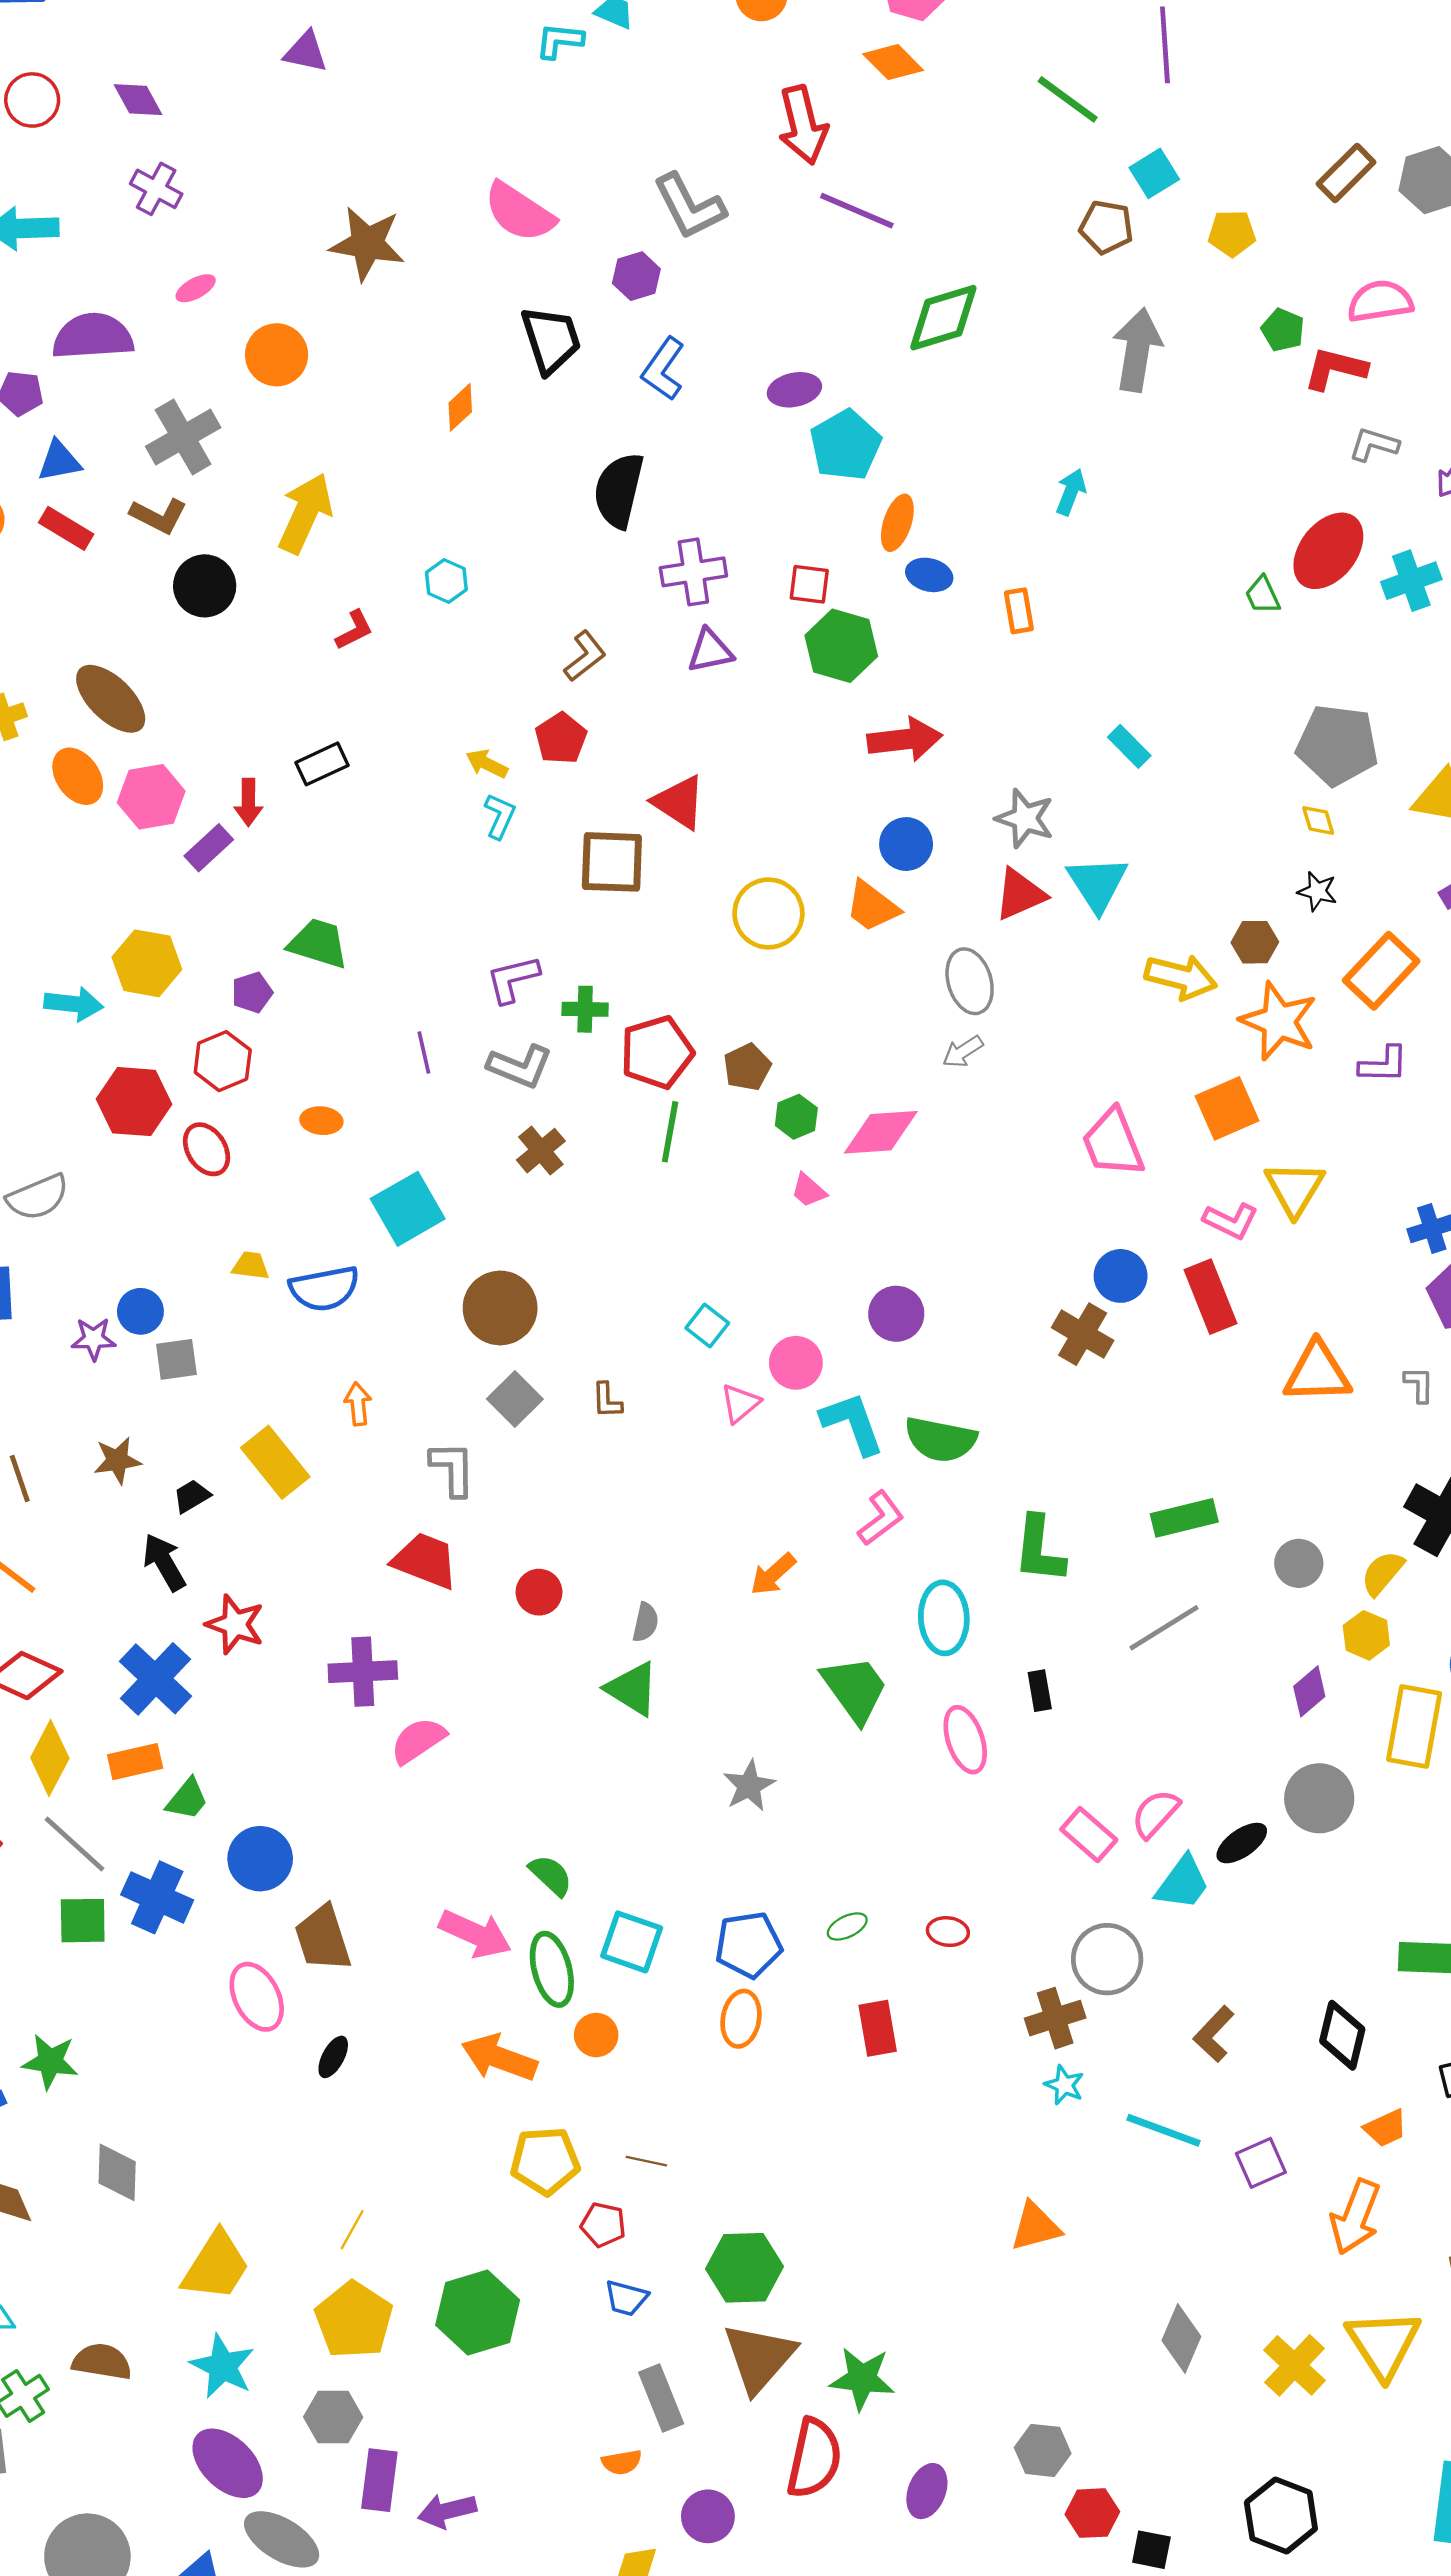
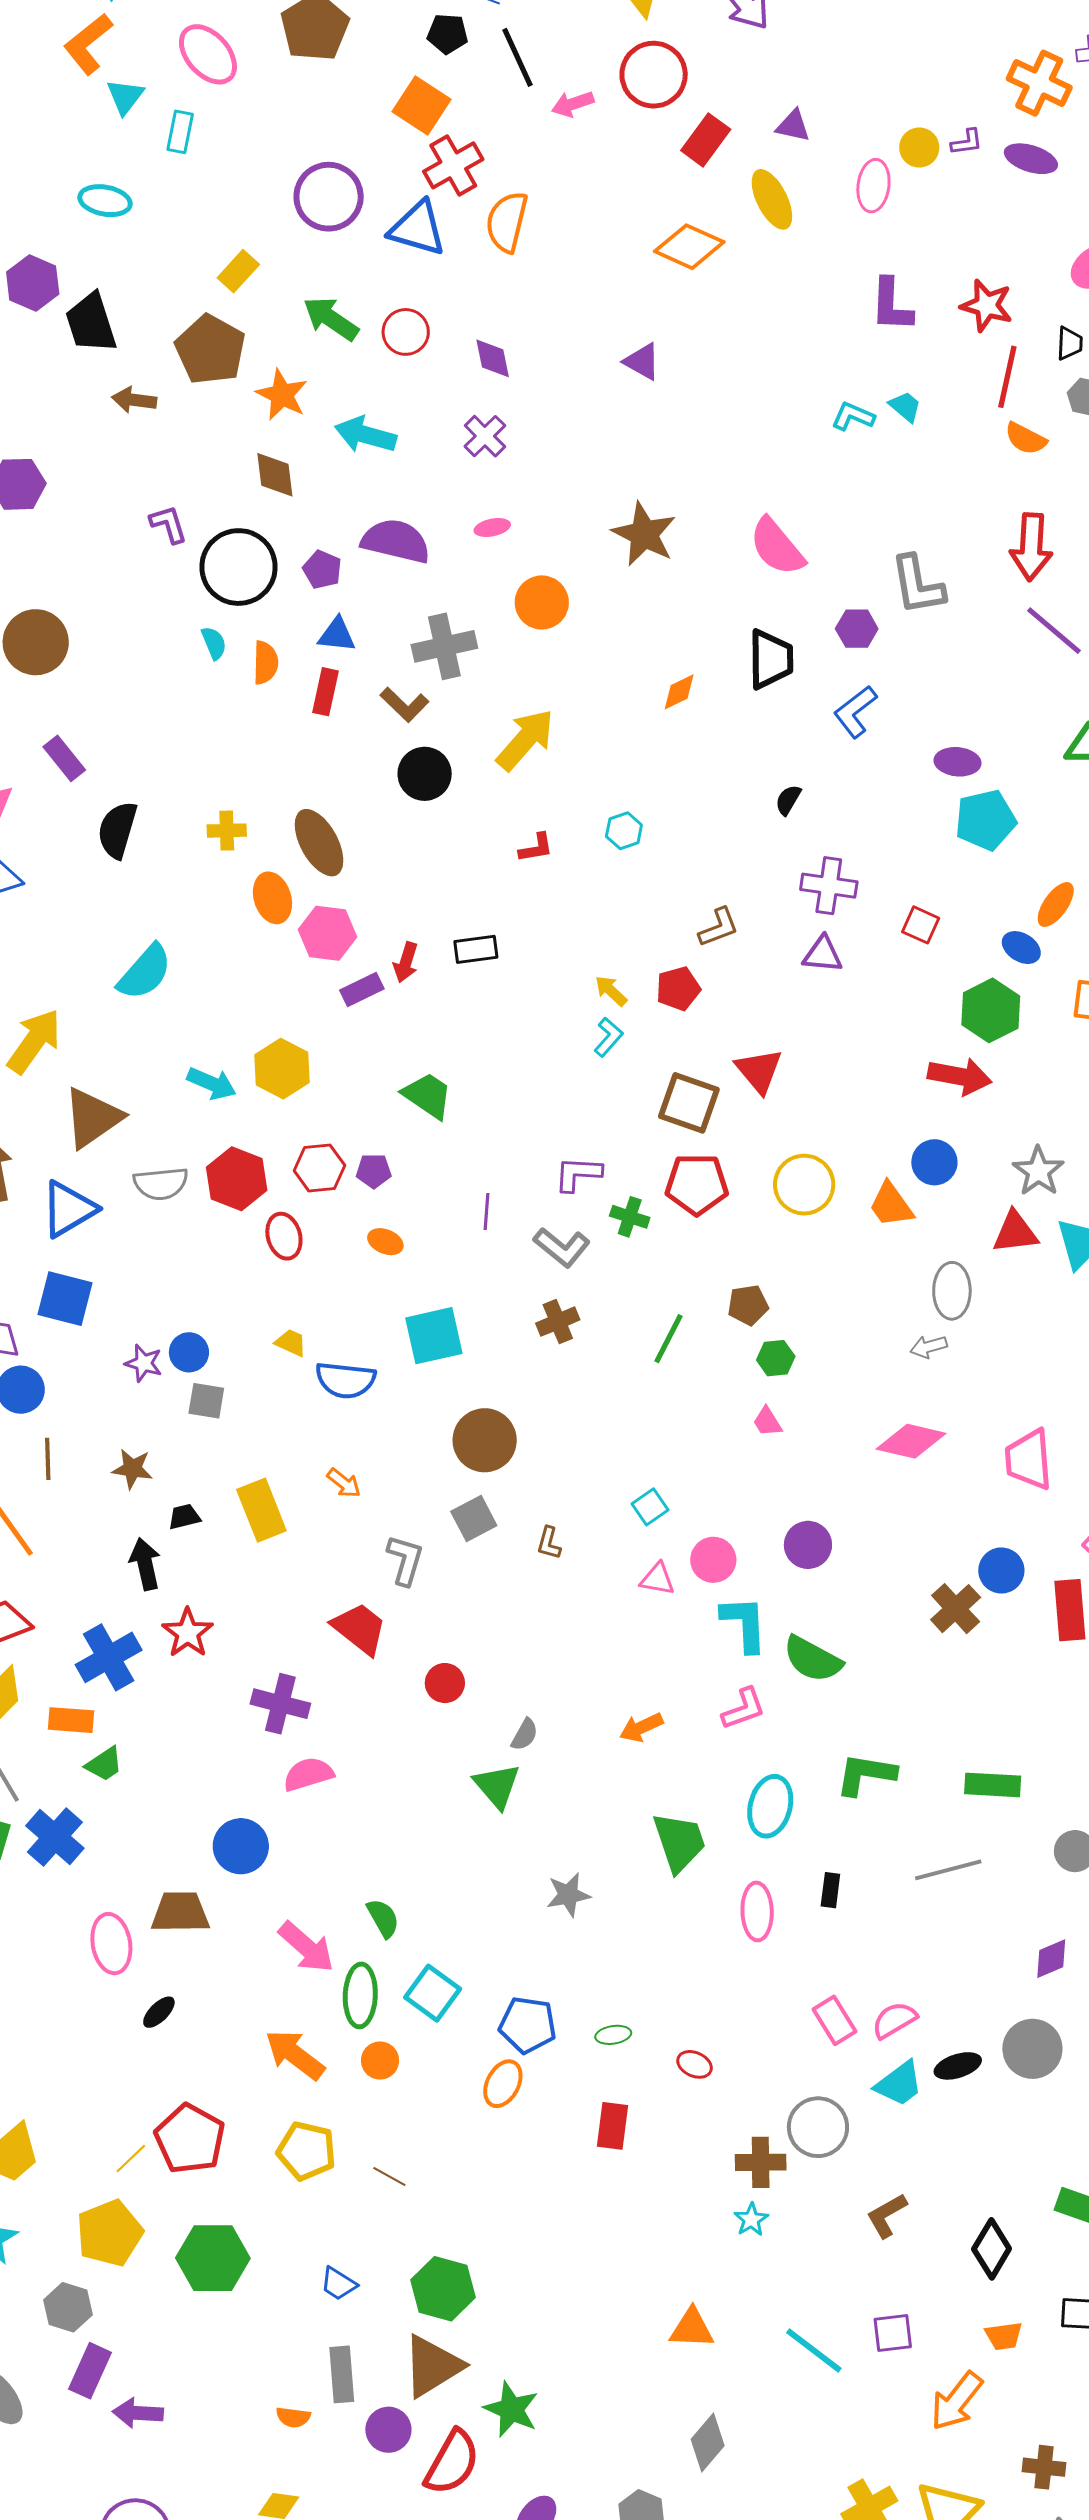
black semicircle: (619, 490) -> (788, 800), size x0.5
orange ellipse: (897, 523) -> (1056, 905), moved
red rectangle: (66, 528) -> (325, 692), turned 54
green hexagon: (841, 646) -> (991, 1010), moved
purple pentagon: (252, 992) -> (374, 1171), moved
red pentagon: (657, 1052) -> (697, 1184), moved
pink diamond: (881, 1132) -> (911, 1441), moved
gray semicircle: (38, 1197) -> (161, 1184), moved
pink triangle: (740, 1403) -> (657, 1579), turned 33
orange arrow: (358, 1404) -> (344, 1483), turned 117
green L-shape: (1039, 1550) -> (866, 1774), turned 76
blue circle: (260, 1859) -> (241, 1846), moved
brown trapezoid: (323, 1938) -> (180, 1912), turned 90
cyan line: (1163, 2130) -> (814, 2350), moved
red pentagon: (603, 2225) -> (190, 2139), moved, size x1.8
gray diamond: (1181, 2338) -> (708, 2442), moved
purple circle: (708, 2516) -> (388, 2430), moved

